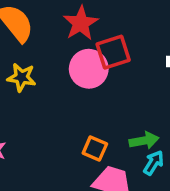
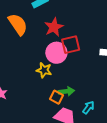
yellow star: (21, 77) -> (44, 70), moved
green arrow: (144, 141) -> (66, 91), moved

